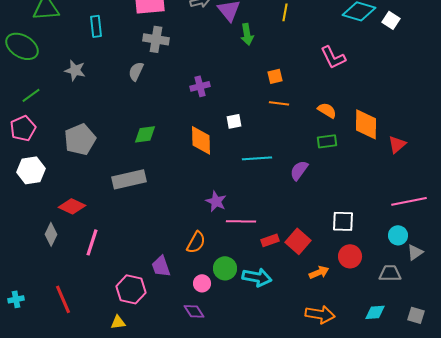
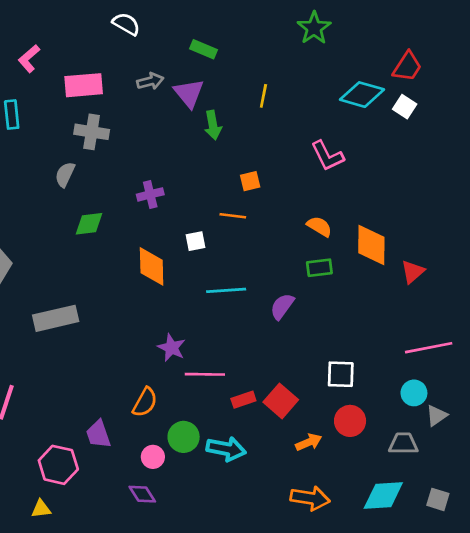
orange line: (279, 103) -> (233, 216), moved
green diamond: (145, 134) -> (89, 224), moved
cyan diamond: (375, 312) -> (383, 495), size x1.5

